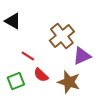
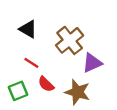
black triangle: (13, 21) -> (28, 29), moved

